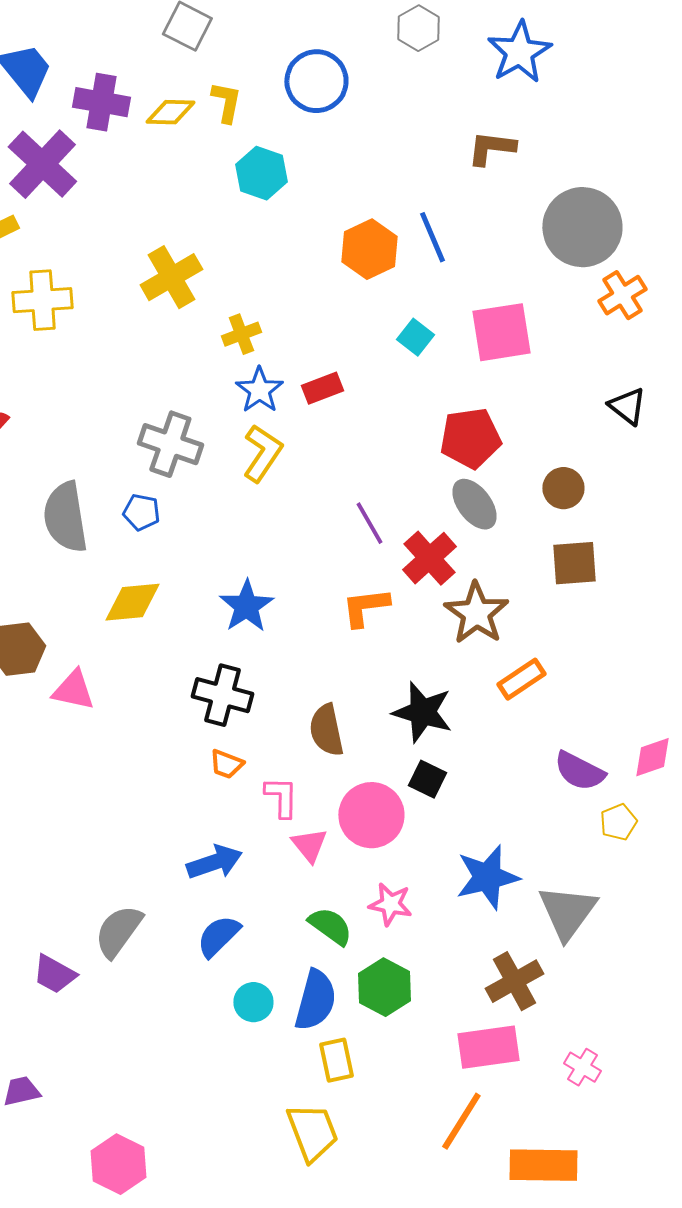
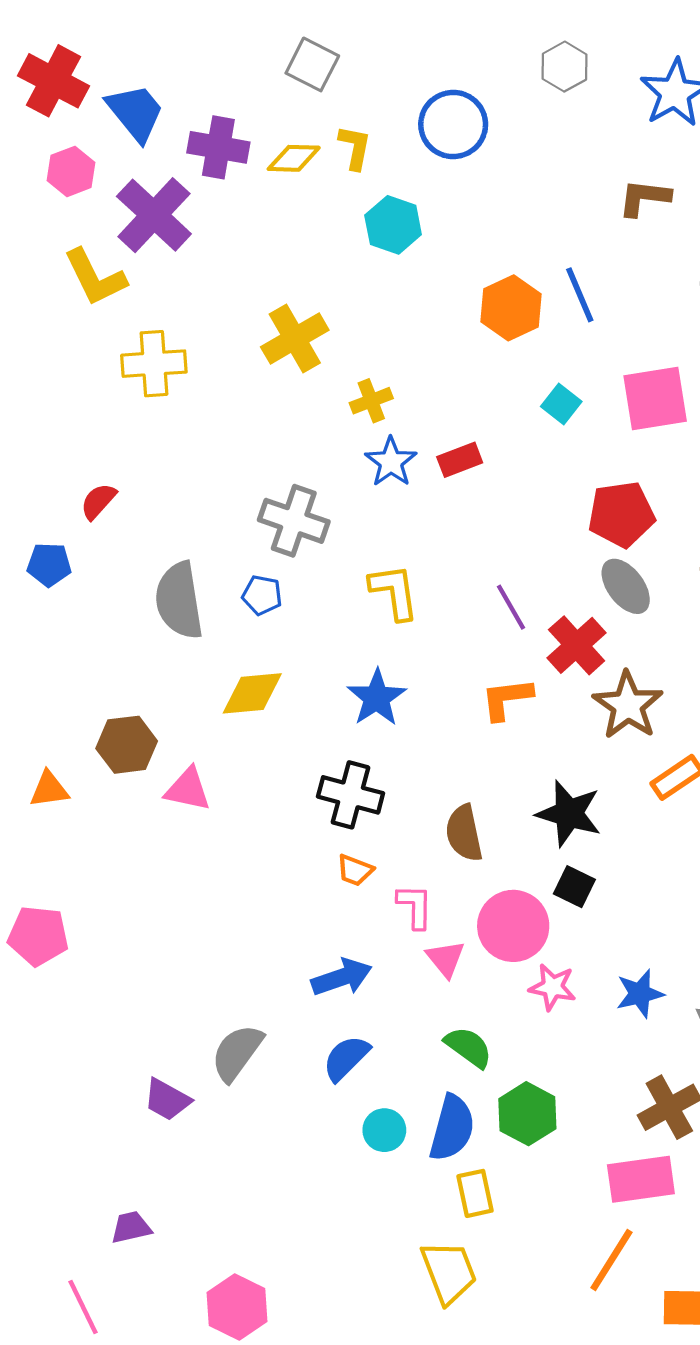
yellow L-shape: (262, 453) -> (394, 592), moved, turned -42
blue star: (487, 877) -> (640, 994), size x0.7
pink star: (390, 904) -> (553, 987), moved

